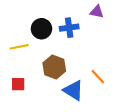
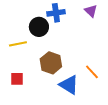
purple triangle: (97, 12) -> (91, 11), turned 32
blue cross: (69, 28) -> (56, 13), moved

